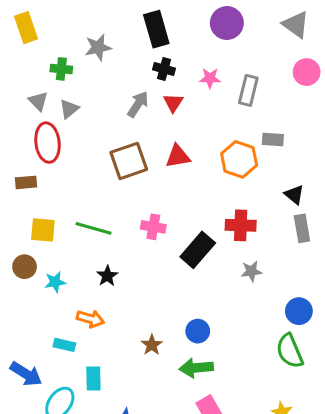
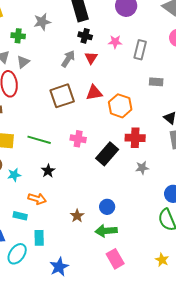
orange hexagon: (239, 159) -> (120, 106), moved

